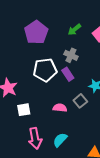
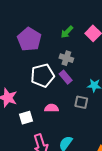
gray square: (80, 101) -> (81, 102), turned -32
pink semicircle: (60, 108) -> (51, 108), moved

